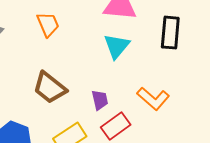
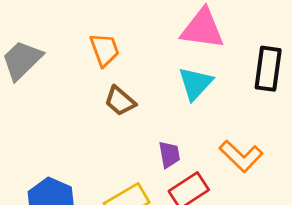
brown trapezoid: (50, 88) -> (120, 101), moved, size x0.7

